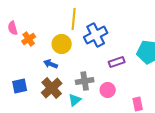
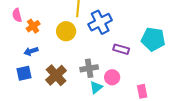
purple rectangle: (117, 62) -> (121, 49), turned 35
blue arrow: (51, 64) -> (31, 51), moved, turned -40
cyan triangle: (75, 100) -> (96, 87), moved

